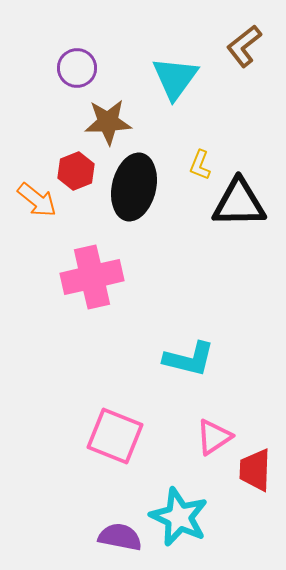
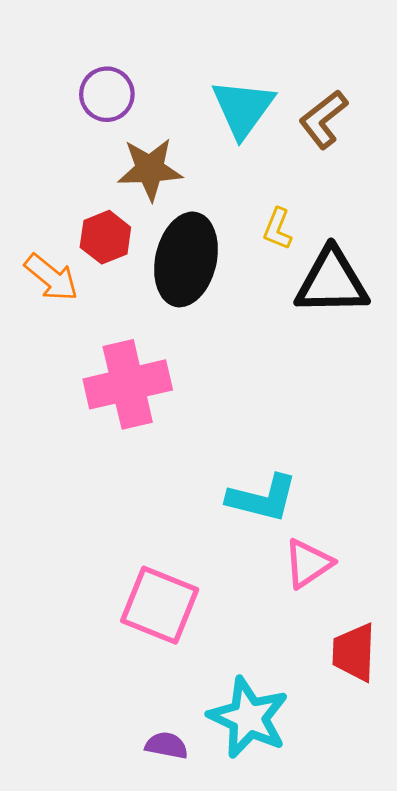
brown L-shape: (244, 46) -> (323, 119), moved
pink triangle: (214, 437) -> (308, 563), moved
purple semicircle: (120, 537) -> (167, 745), size x0.7

